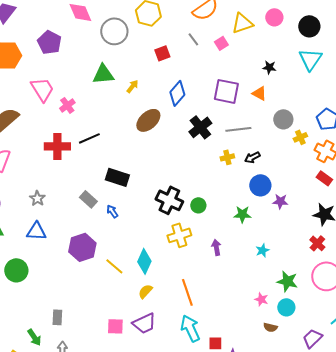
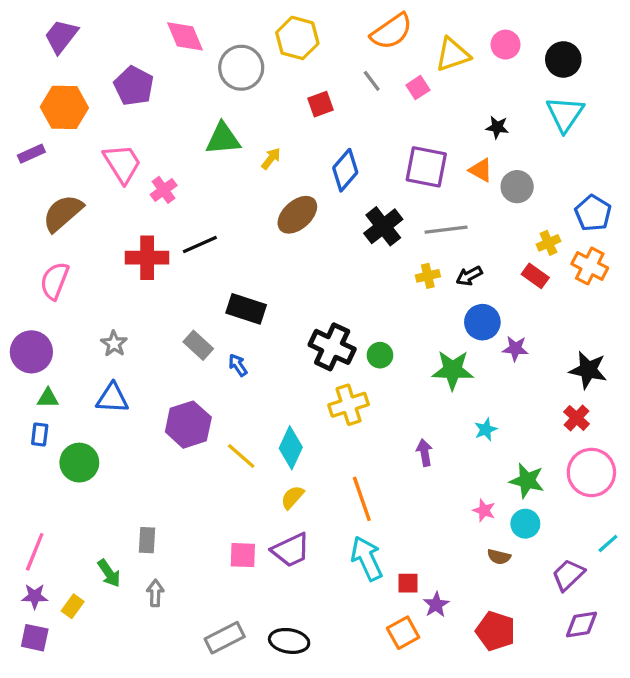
gray circle: (283, 119) -> (517, 187), moved
red rectangle: (324, 178) -> (535, 276), moved
green star: (242, 214) -> (453, 370), size x1.4
purple arrow: (216, 247) -> (425, 453), moved

